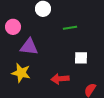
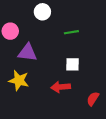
white square: (81, 58) -> (72, 64), moved

